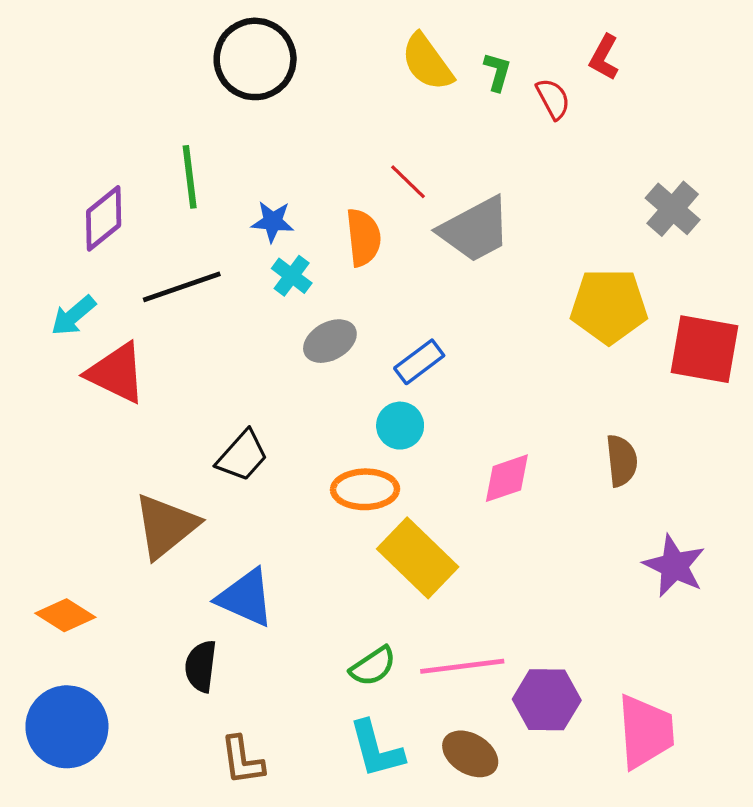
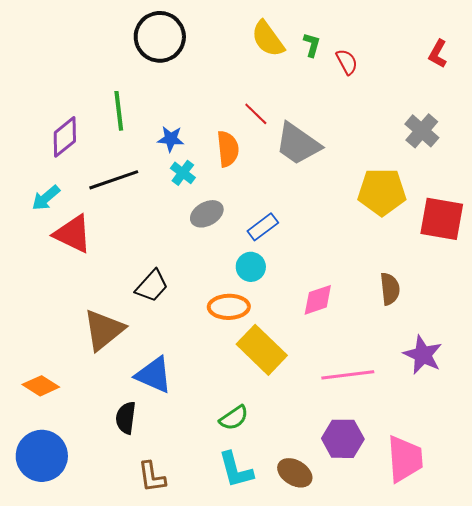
red L-shape: (604, 57) -> (438, 54), moved
gray trapezoid: (475, 230) -> (298, 144), turned 63
pink line: (462, 666) -> (348, 375), moved

